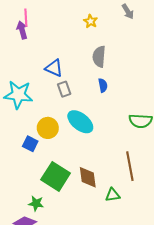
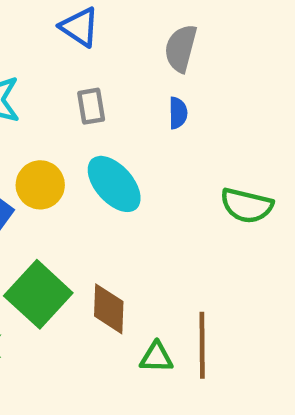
blue triangle: (54, 68) -> (80, 27), moved
brown line: (130, 166) -> (202, 345), moved

